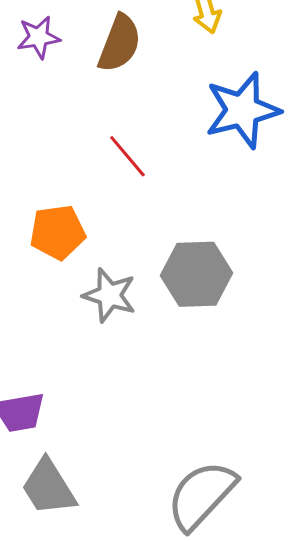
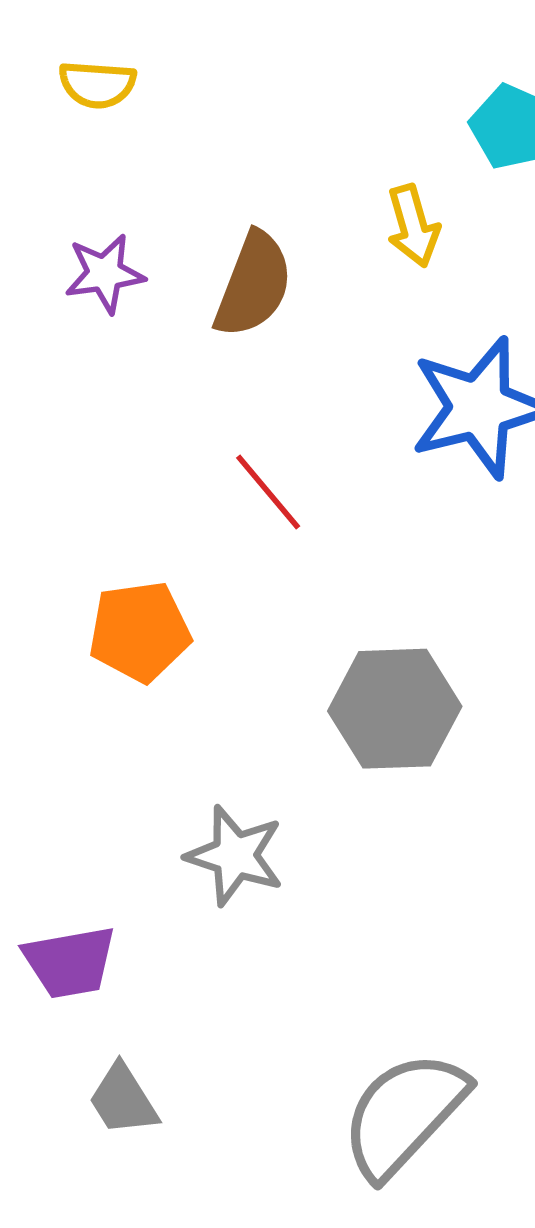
gray star: (109, 295) -> (235, 856), moved
gray trapezoid: (48, 487) -> (123, 1100), size x0.7

